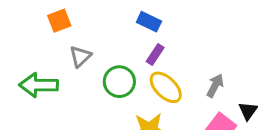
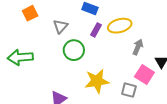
gray triangle: (80, 56) -> (60, 26), moved
yellow ellipse: (166, 87) -> (120, 26), moved, turned -55

